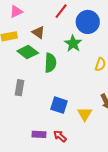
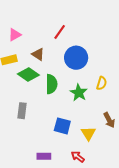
blue circle: (88, 22) -> (76, 58), moved
green star: (73, 43) -> (79, 93), moved
red arrow: (60, 136) -> (78, 157), moved

